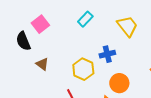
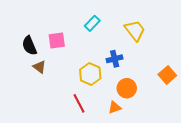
pink square: (40, 24) -> (57, 41), moved, turned 30
brown triangle: (42, 64) -> (40, 67), moved

